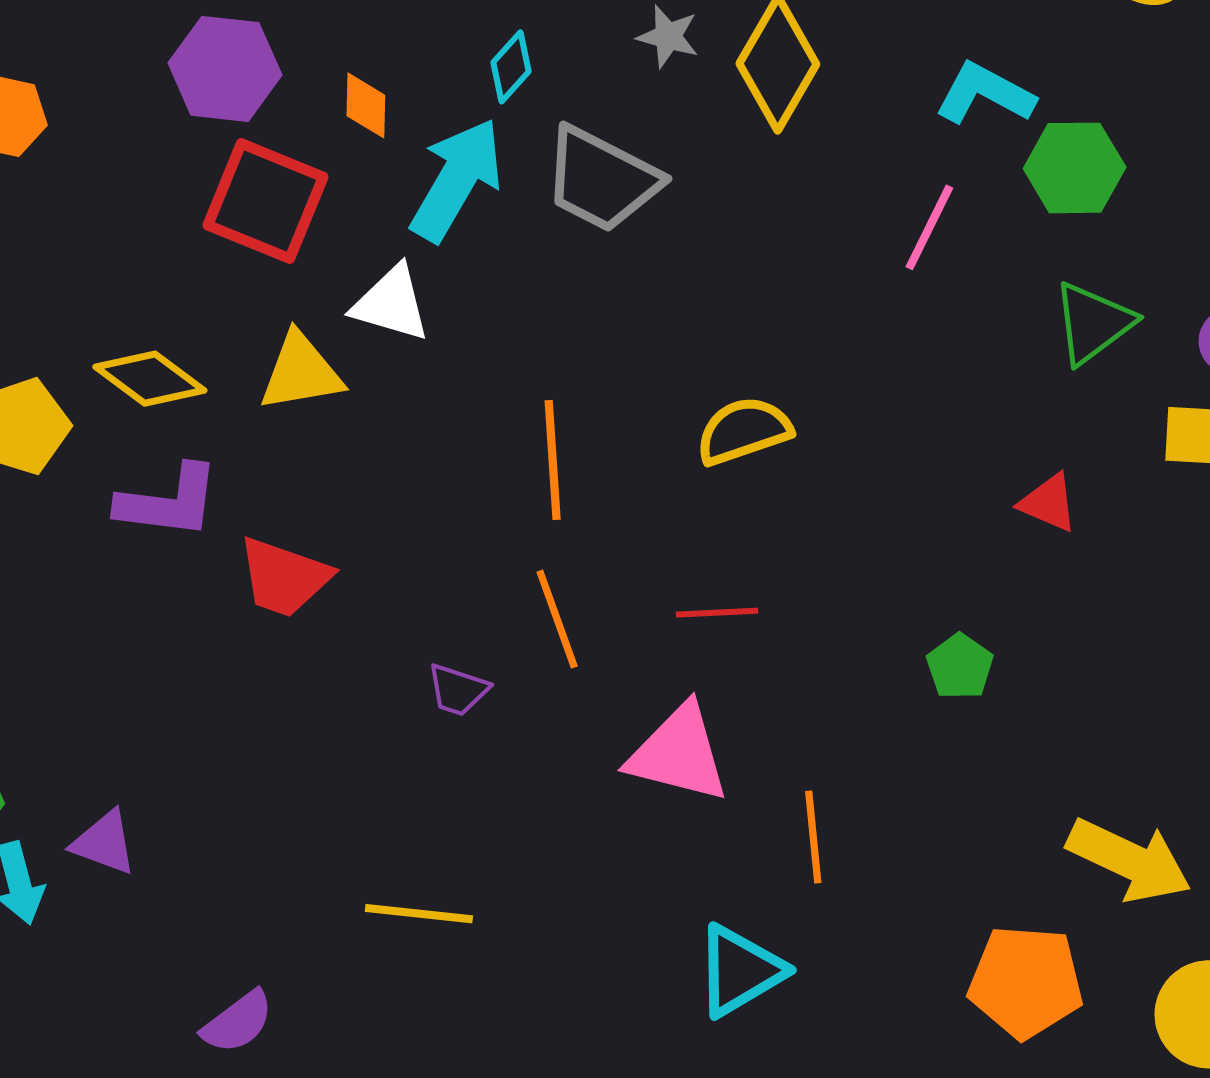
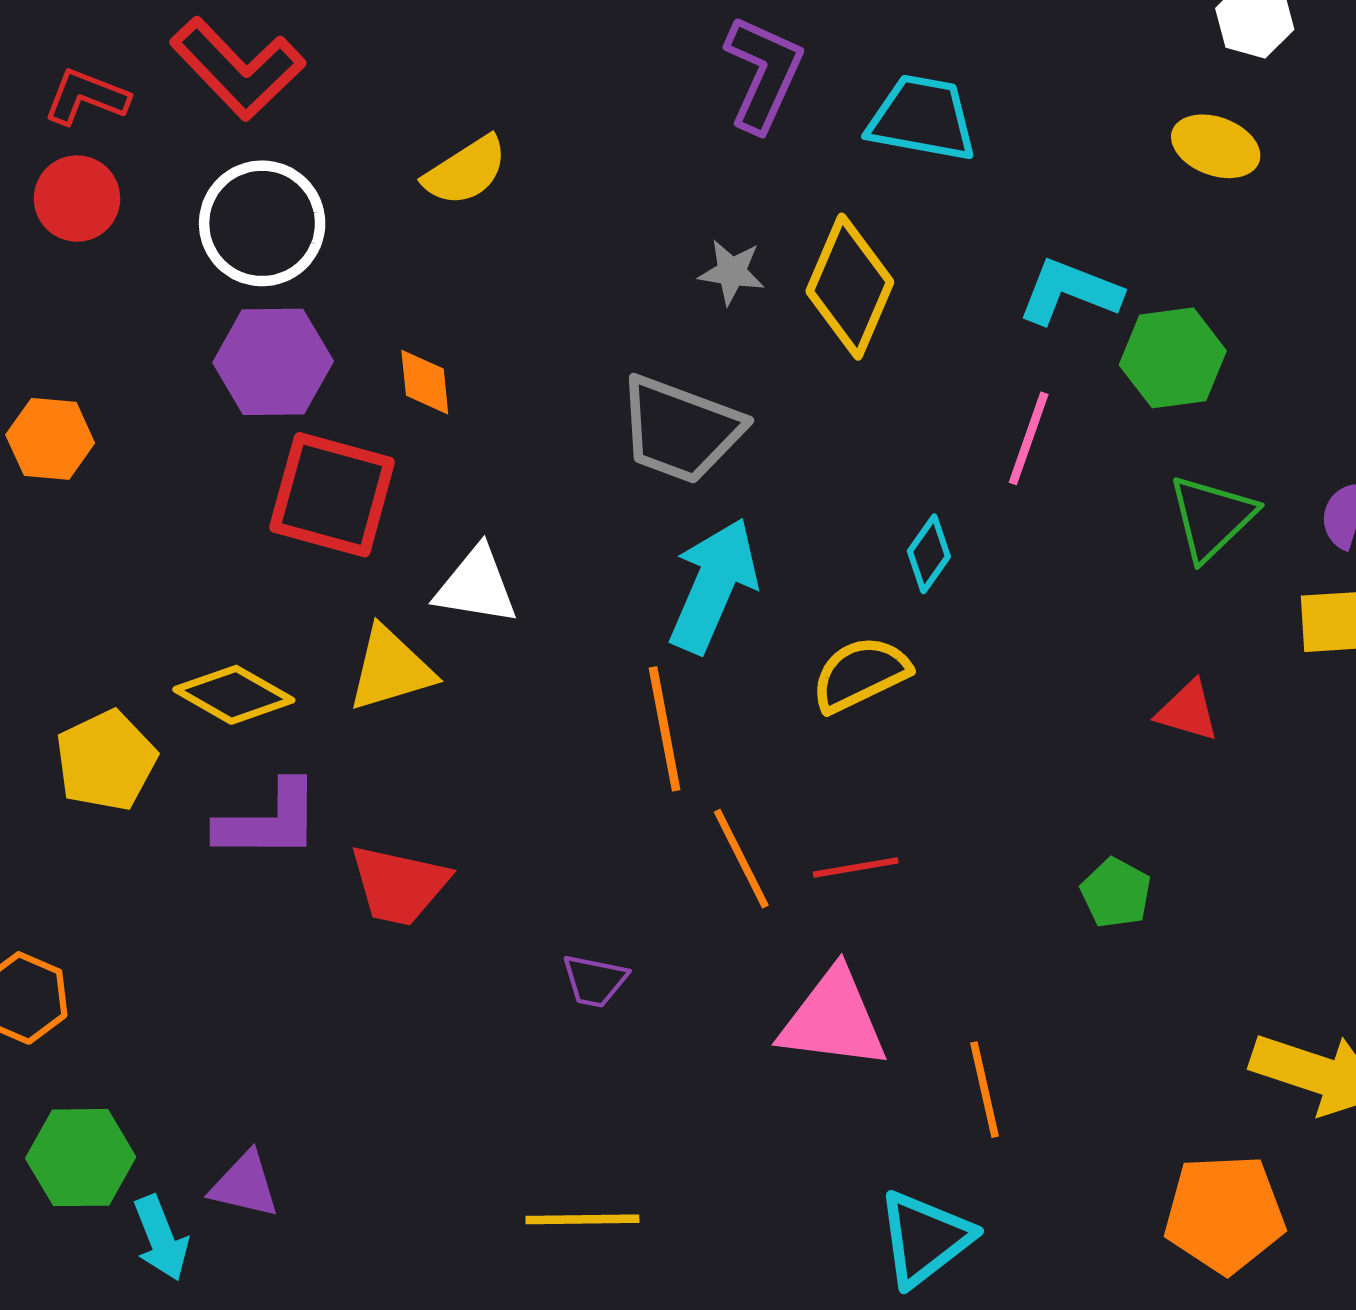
cyan diamond: (511, 67) -> (929, 554), moved
cyan arrow: (457, 180) -> (713, 585), moved
orange line: (557, 619) -> (741, 859), moved

